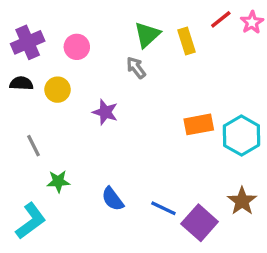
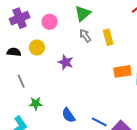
green triangle: (147, 35) -> (83, 14), moved
yellow rectangle: (187, 41) -> (108, 37), moved
black semicircle: (21, 83) -> (14, 52), moved

